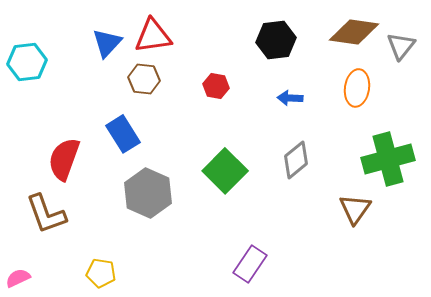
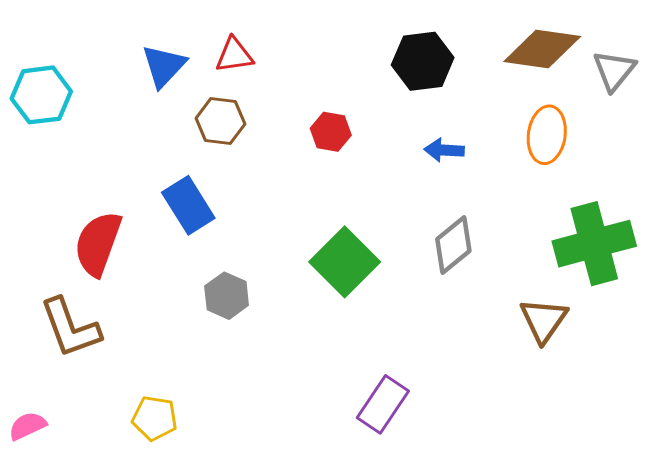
red triangle: (153, 36) -> (234, 55), size x0.7
gray hexagon: (148, 193) -> (227, 296), size x0.6

